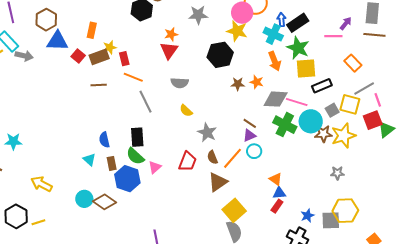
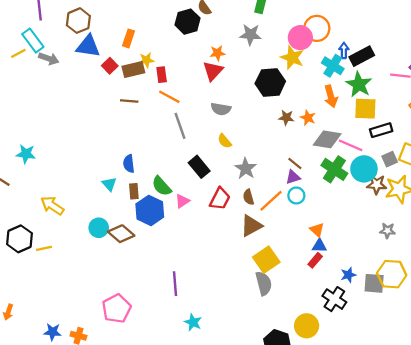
black rectangle: (137, 137) -> (199, 167), moved, turned -42

